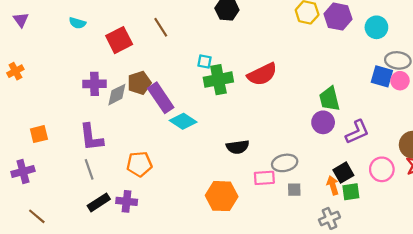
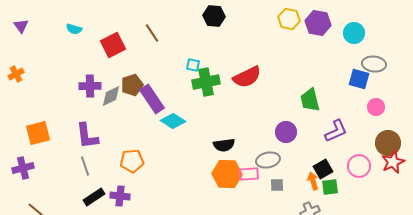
pink circle: (400, 81) -> (376, 107), moved
purple circle: (323, 122) -> (286, 132), moved
orange square: (39, 134) -> (38, 133), size x1.4
orange hexagon: (222, 196) -> (227, 174), moved

